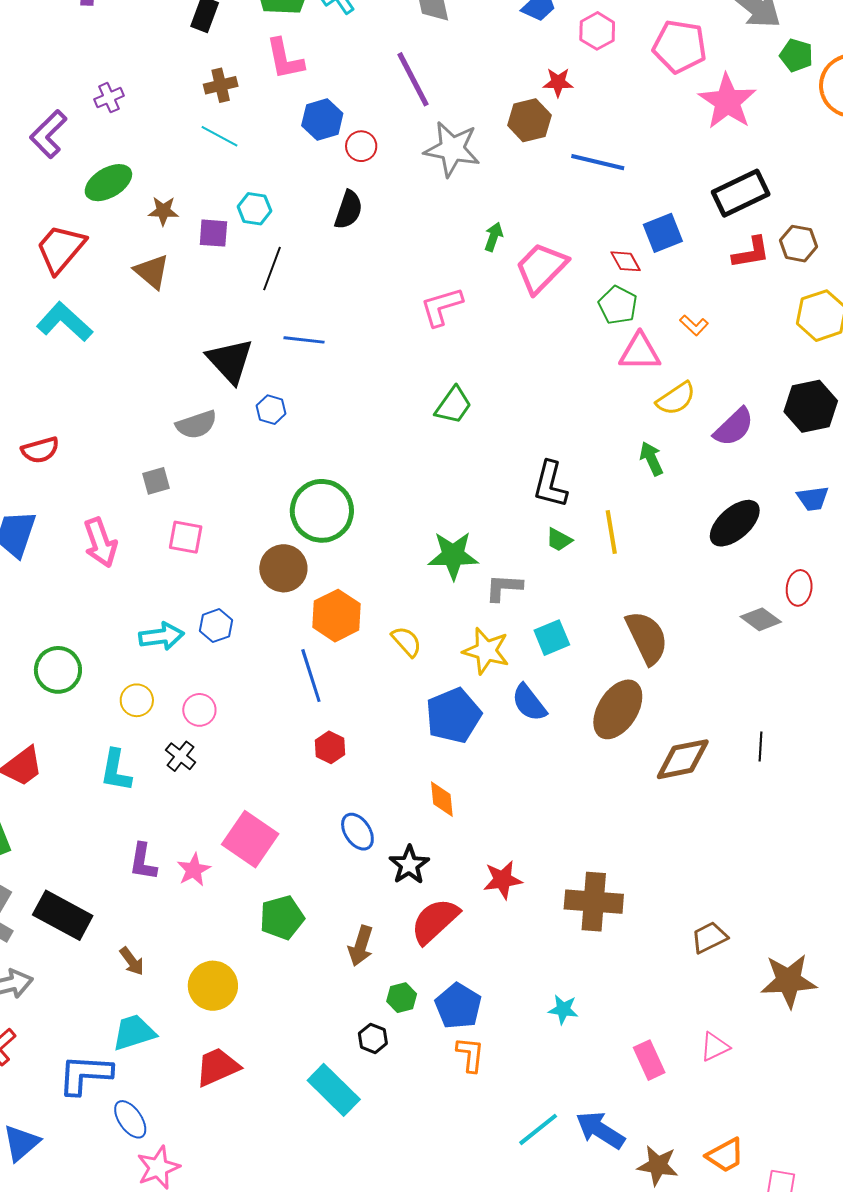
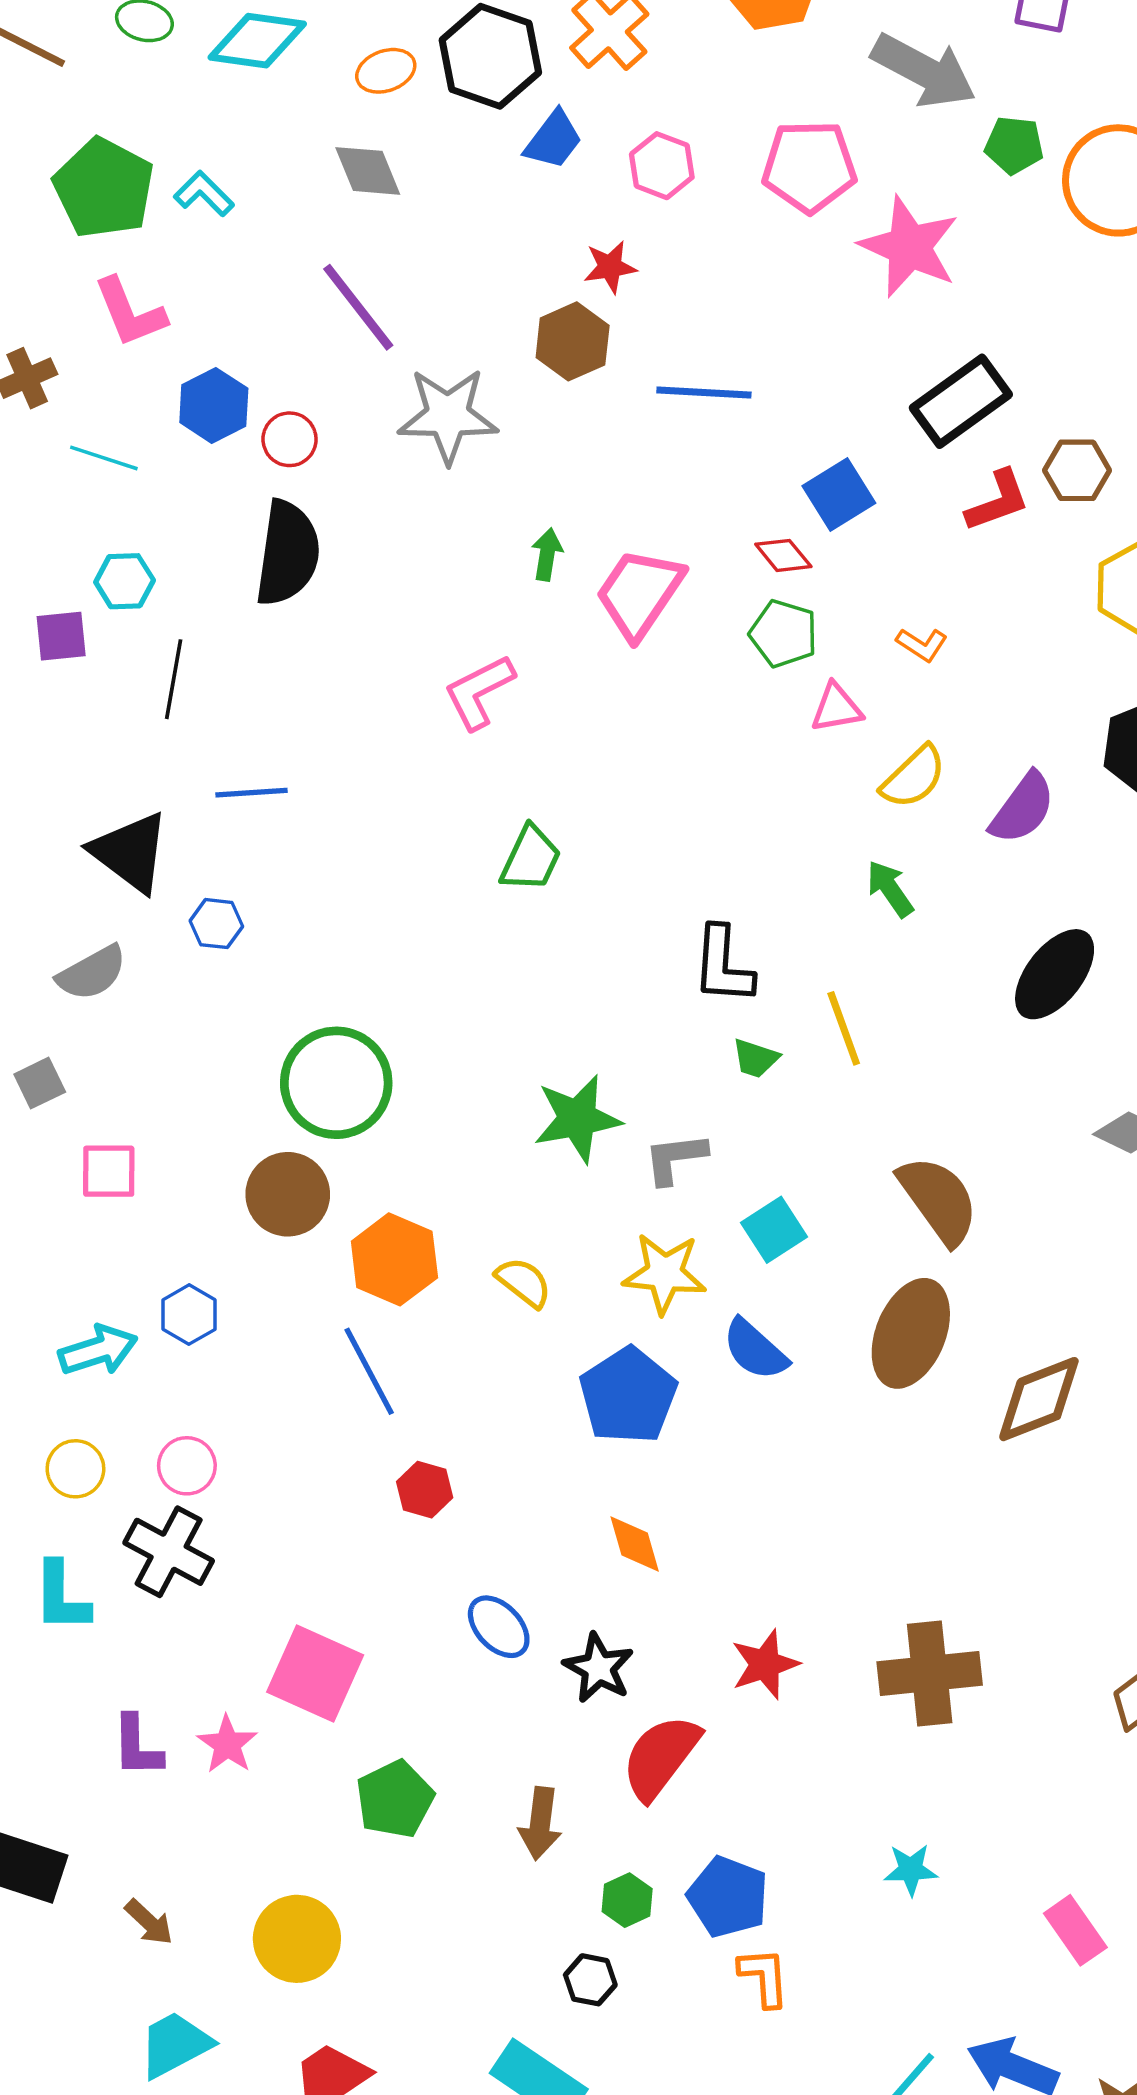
cyan line: (219, 136) -> (104, 458), moved
black semicircle: (349, 210) -> (288, 553), size x1.5
pink triangle: (640, 352) -> (836, 708), size x0.7
black cross: (180, 756) -> (169, 1552), size x1.6

